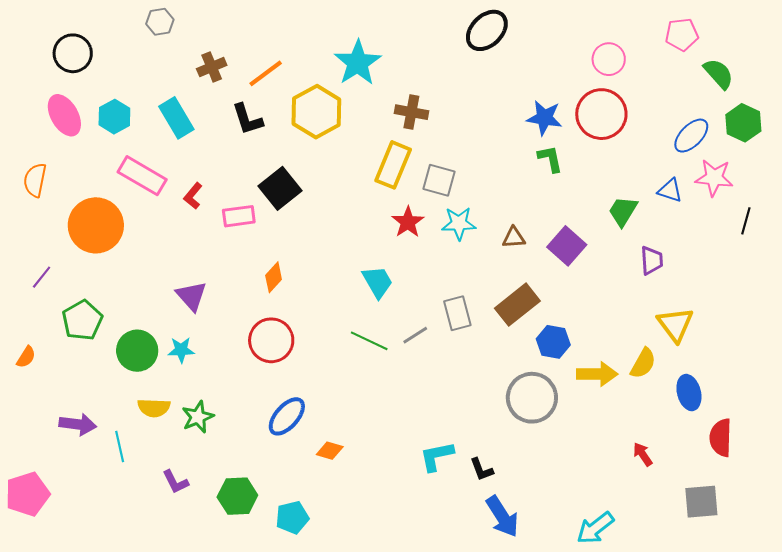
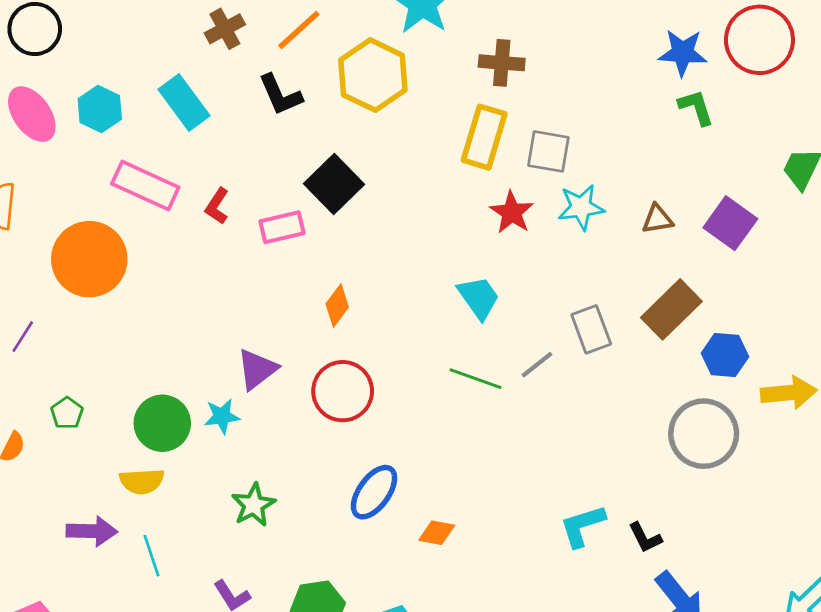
purple triangle: (191, 296) -> (257, 369), moved, turned 40
green pentagon: (82, 320) -> (67, 413), moved, size x0.6
yellow semicircle: (154, 408) -> (142, 481), moved

